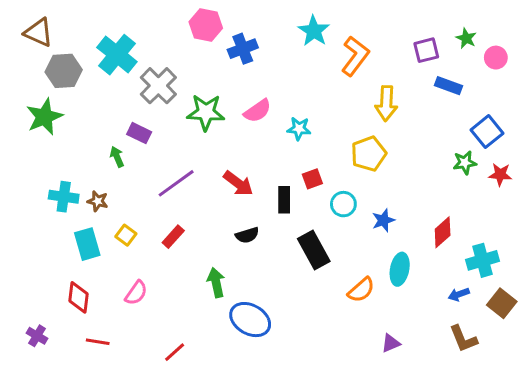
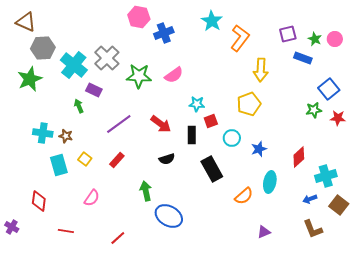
green star: (466, 38) -> (315, 39), moved
cyan cross: (117, 55) -> (74, 65), moved
cyan star: (299, 129) -> (197, 104), moved
red diamond: (78, 297) -> (39, 201), moved
purple cross: (37, 336) -> (12, 227), moved

